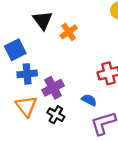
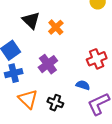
blue cross: (27, 74) -> (14, 73), moved
purple cross: (53, 88) -> (48, 64), moved

